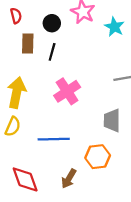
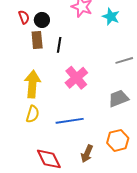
black circle: (52, 23) -> (42, 20), moved
gray trapezoid: (112, 120) -> (118, 98), turned 75
orange hexagon: (98, 157) -> (118, 140), moved

